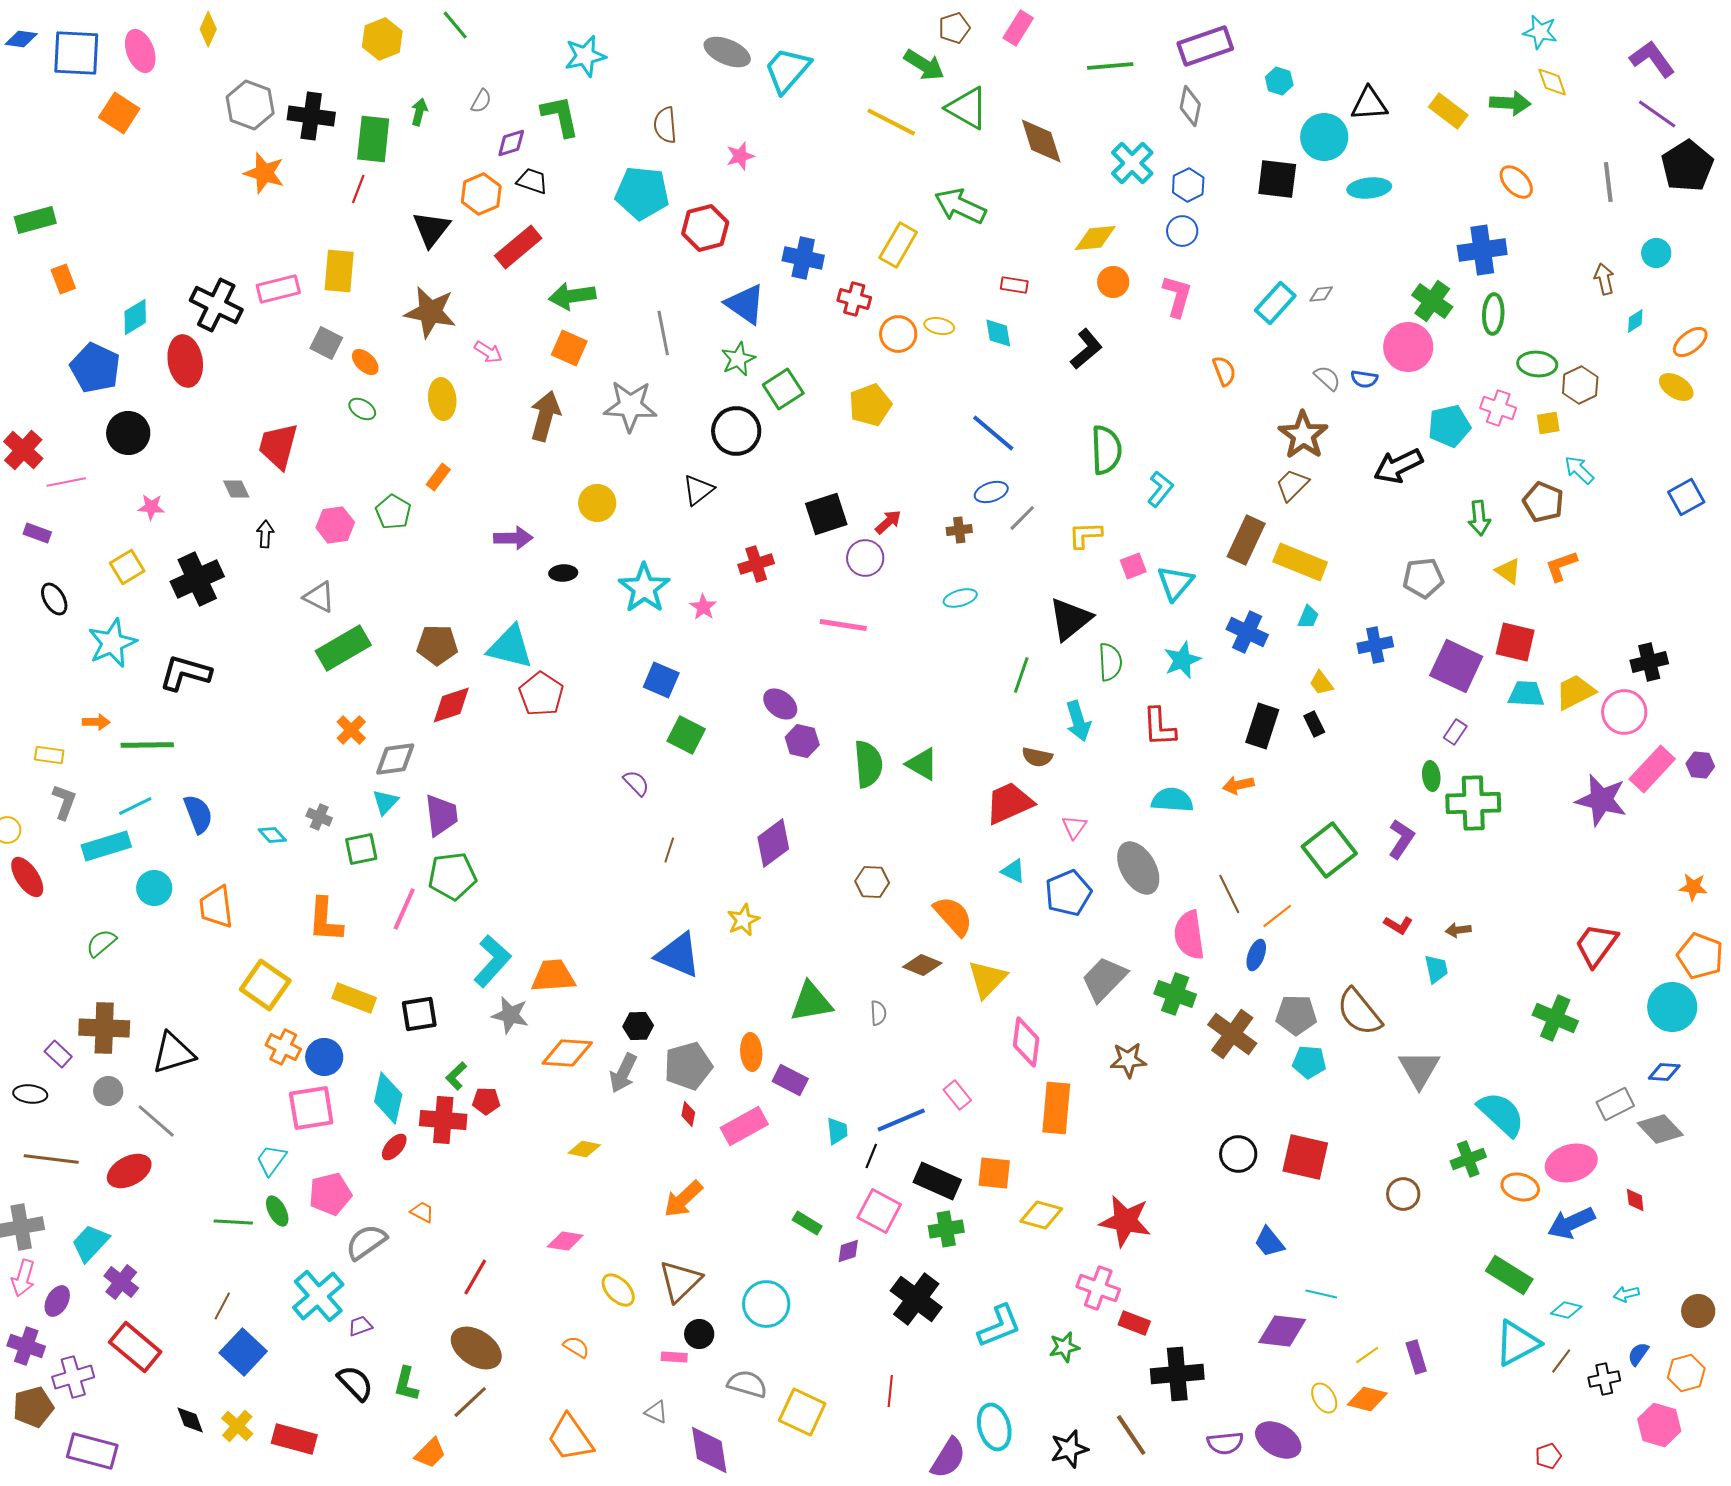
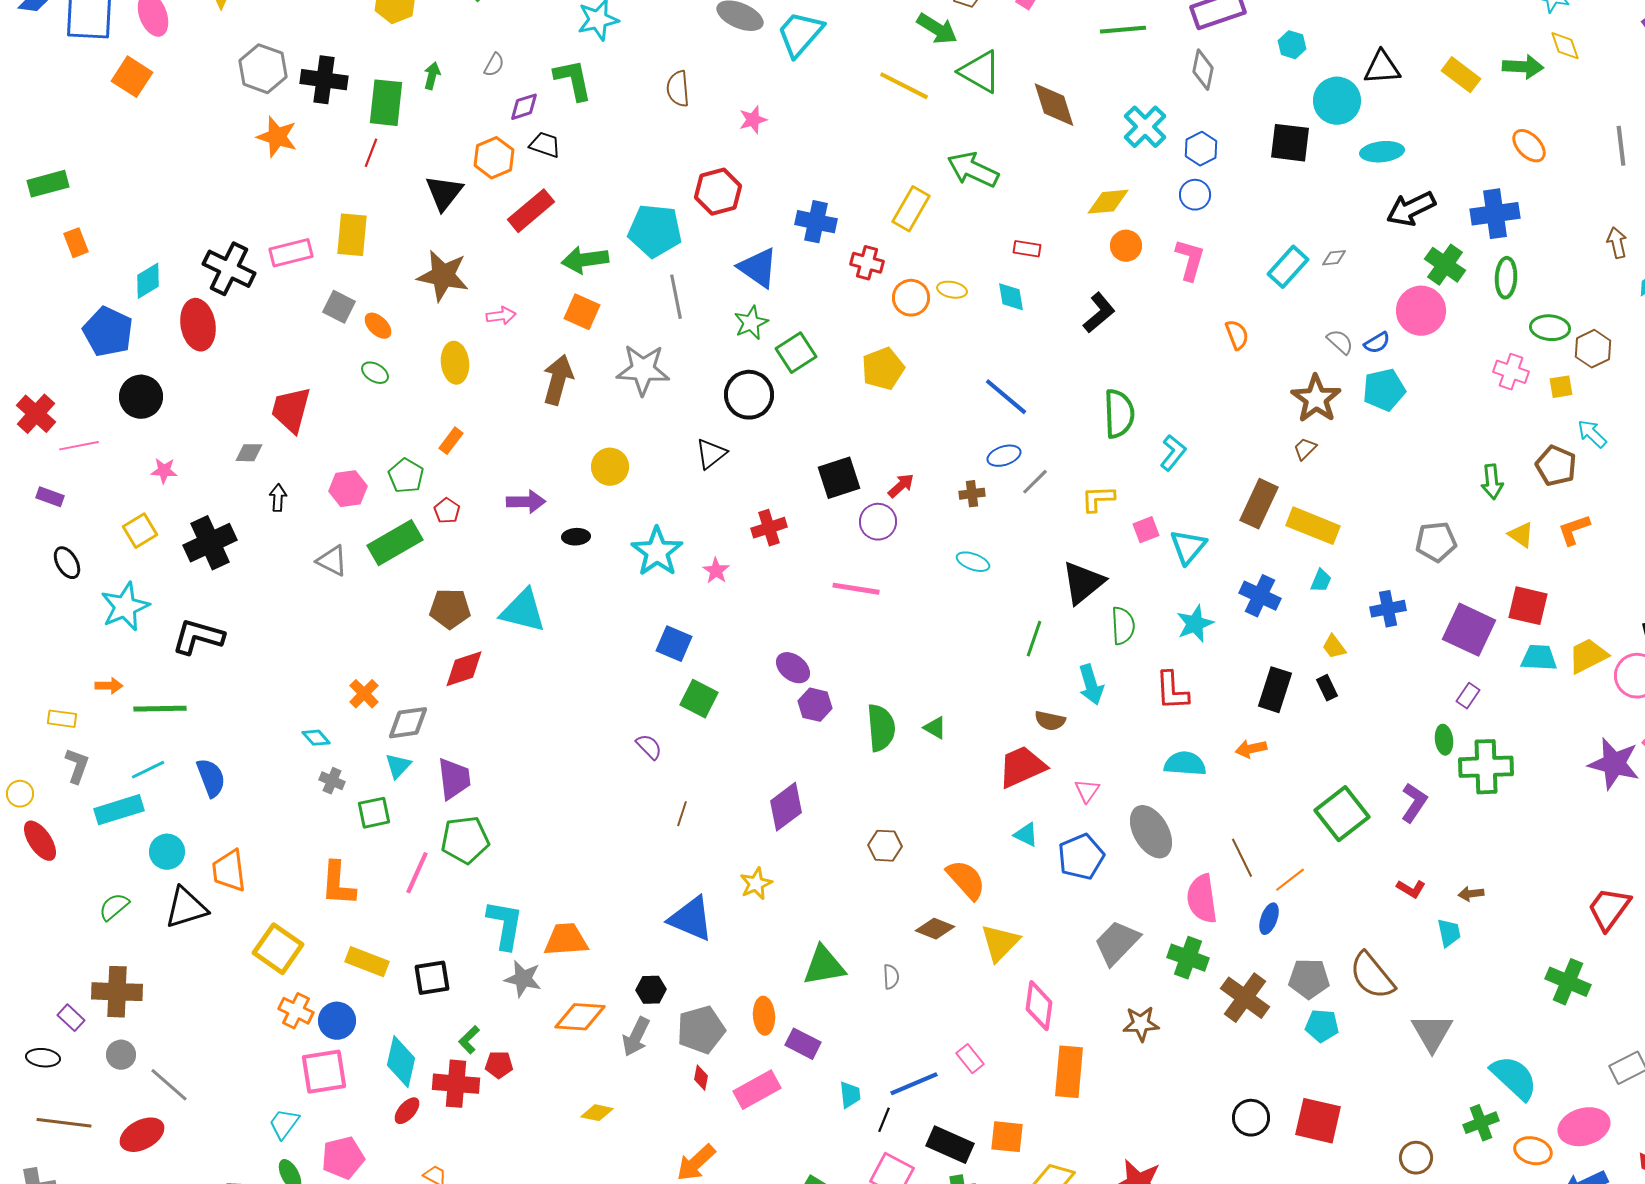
cyan pentagon: (642, 193) -> (655, 231), moved
pink arrow: (488, 352) -> (501, 316), turned -40
blue semicircle: (1364, 379) -> (1377, 343), turned -40
cyan pentagon: (1449, 426) -> (1384, 390), moved
black arrow: (1398, 466) -> (1411, 209), moved
brown trapezoid: (1292, 485) -> (1305, 449), size x0.7
gray diamond: (236, 489) -> (249, 453), turned -64
cyan ellipse: (960, 598) -> (973, 562), turned 36
green rectangle: (343, 648) -> (395, 543), moved
red pentagon: (541, 694) -> (447, 511), moved, size x0.6
green triangle: (922, 764) -> (935, 728), size x0.7
cyan diamond: (272, 835) -> (316, 738), moved
cyan L-shape: (492, 961) -> (505, 925), turned -32
black triangle: (173, 1053) -> (186, 908), moved

